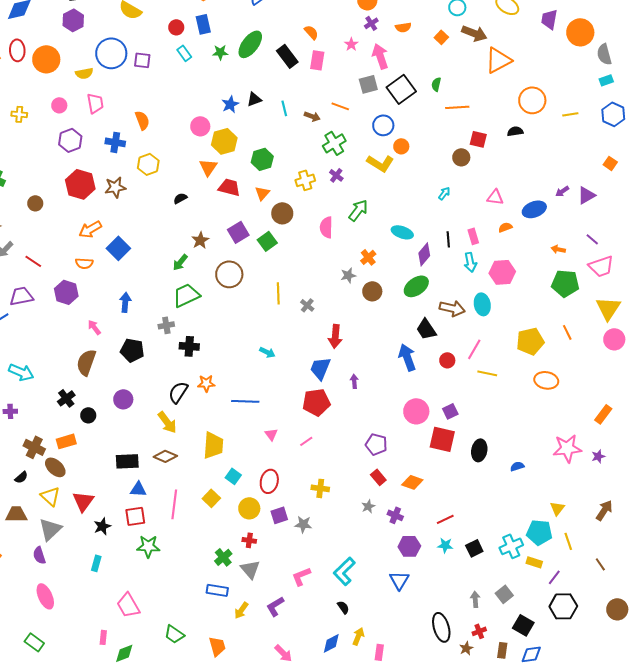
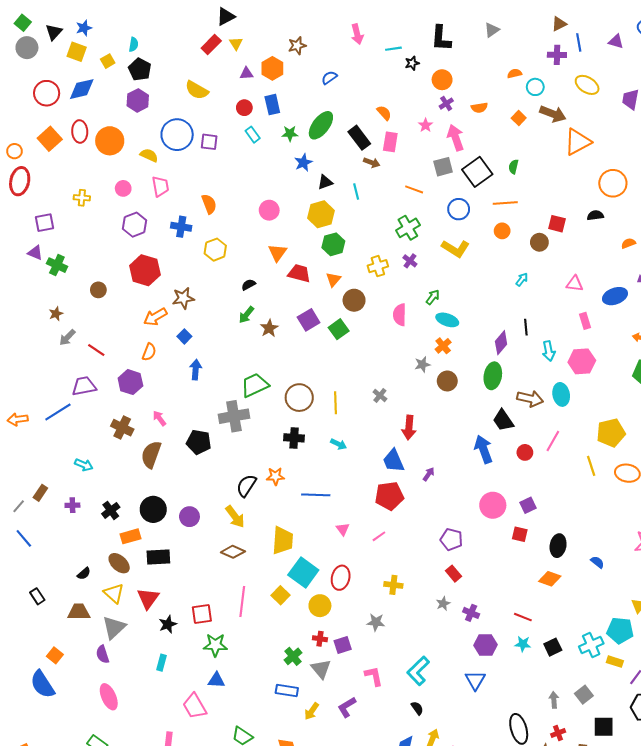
yellow semicircle: (84, 73) -> (149, 155), turned -144
blue star: (230, 104) -> (303, 163), moved
orange line: (457, 107) -> (505, 203), moved
brown arrow: (312, 116) -> (372, 163), moved
yellow hexagon: (224, 141) -> (321, 214), moved
orange circle: (401, 146) -> (502, 231), moved
brown star: (115, 187) -> (183, 298), moved
green arrow: (358, 210) -> (433, 297), size x0.7
orange semicircle: (505, 227) -> (628, 243), moved
cyan ellipse: (402, 232) -> (447, 320), moved
pink rectangle: (473, 236) -> (585, 321), moved
blue square: (118, 248) -> (184, 336), size x0.6
green arrow: (180, 262) -> (246, 315), moved
orange semicircle: (84, 263) -> (149, 352), turned -72
brown circle: (229, 274) -> (299, 398), moved
green ellipse: (416, 286) -> (493, 376), turned -45
yellow line: (278, 293) -> (335, 403), moved
blue arrow: (125, 302) -> (196, 370), moved
gray cross: (166, 325) -> (234, 416), size x1.8
black cross: (189, 346) -> (294, 438), moved
blue trapezoid: (320, 368) -> (393, 461), turned -45
cyan arrow: (21, 372) -> (84, 465), size x0.7
yellow line: (487, 373) -> (591, 466), moved, turned 60
purple arrow: (354, 381) -> (429, 474), turned 40
black cross: (66, 398) -> (111, 510), moved
purple circle: (123, 399) -> (189, 517), moved
black circle: (88, 415) -> (153, 509), size x1.6
red square: (442, 439) -> (520, 534), size x0.6
brown cross: (34, 447) -> (122, 428), moved
black rectangle: (127, 461) -> (158, 557), moved
blue semicircle: (517, 466) -> (597, 562), turned 56
cyan square: (233, 476) -> (303, 573), size x1.8
orange diamond: (412, 482) -> (550, 579), moved
blue triangle: (138, 489) -> (216, 680), moved
purple square: (279, 515) -> (343, 645), moved
red line: (445, 519) -> (523, 617), turned 48
pink L-shape: (301, 576) -> (374, 676), turned 100
black square: (523, 625) -> (604, 727), turned -30

